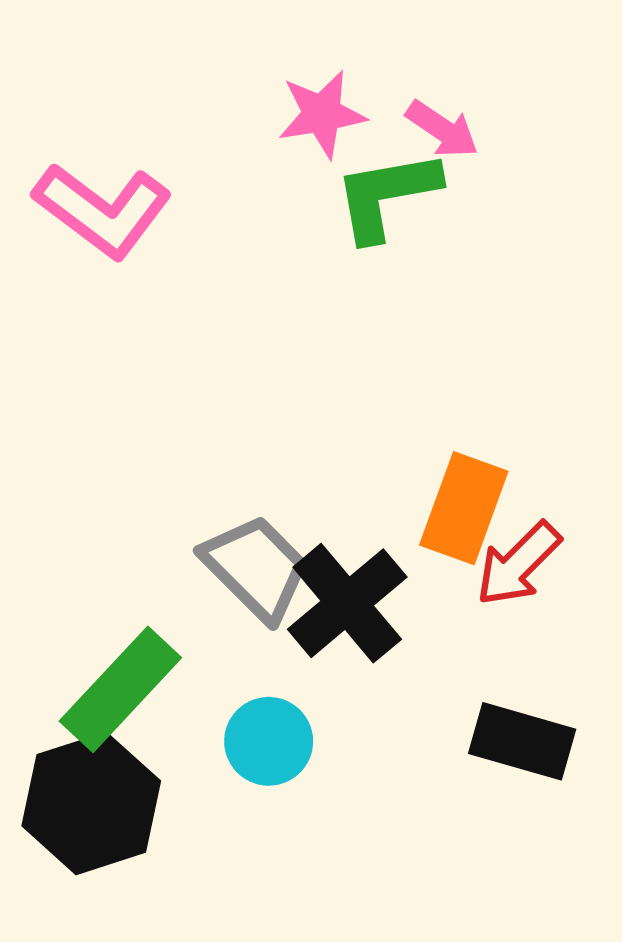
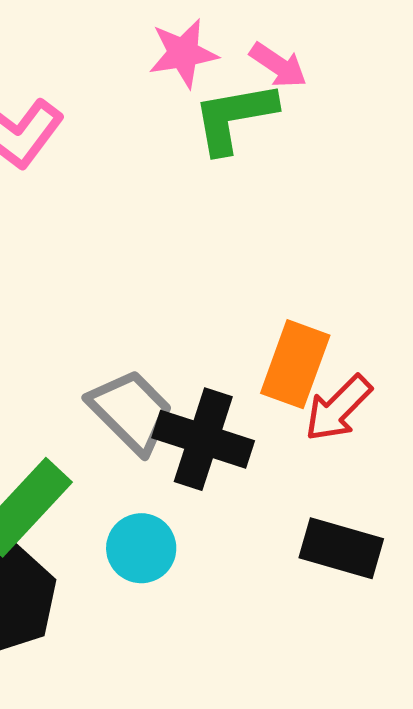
black cross: (347, 603) -> (203, 439), turned -32

